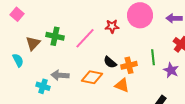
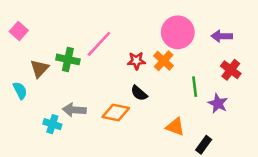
red star: (112, 26) -> (136, 61), moved
pink line: (85, 38) -> (99, 44), moved
orange cross: (129, 65) -> (164, 61), moved, turned -35
orange triangle: (122, 85) -> (175, 127), moved

